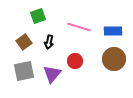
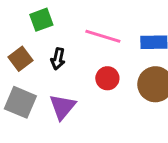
red circle: (75, 61) -> (107, 78), moved
gray square: (24, 71) -> (20, 102), turned 35

